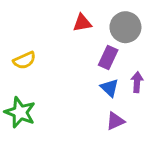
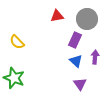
yellow semicircle: (24, 60) -> (17, 42), turned 70
purple triangle: (115, 121) -> (80, 84), turned -40

